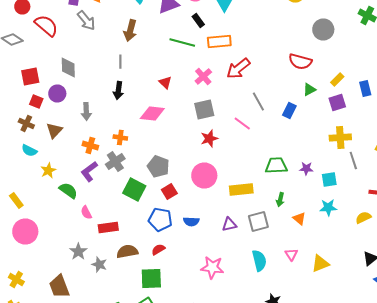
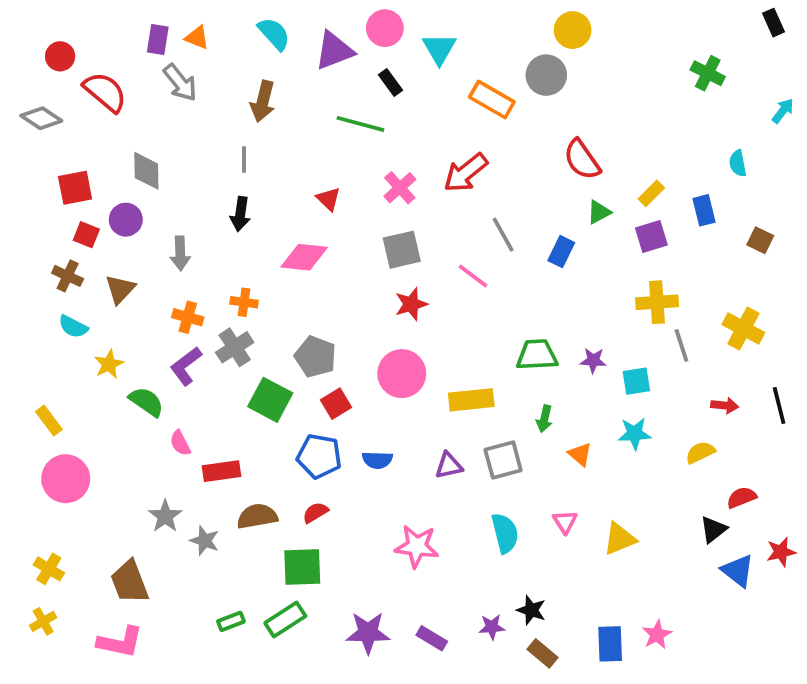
gray circle: (323, 30) -> (546, 75), moved
orange rectangle: (219, 42) -> (492, 99), moved, turned 35
red semicircle: (300, 62) -> (582, 160), turned 40

